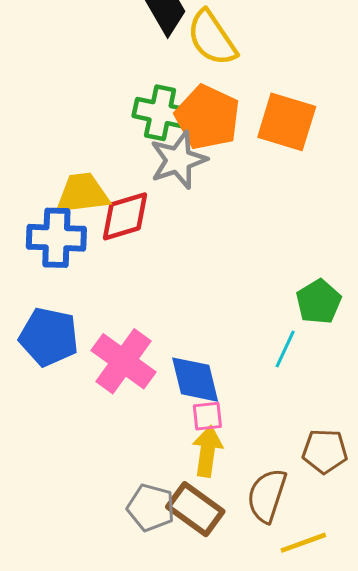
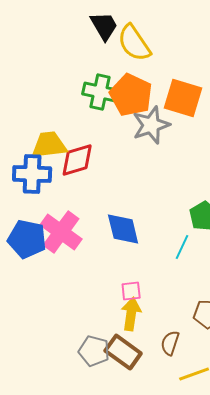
gray star: (178, 160) -> (151, 125), moved
pink cross: (124, 361) -> (61, 232), moved
blue diamond: (195, 380) -> (123, 229), moved
brown semicircle: (267, 495) -> (170, 343), size x0.7

